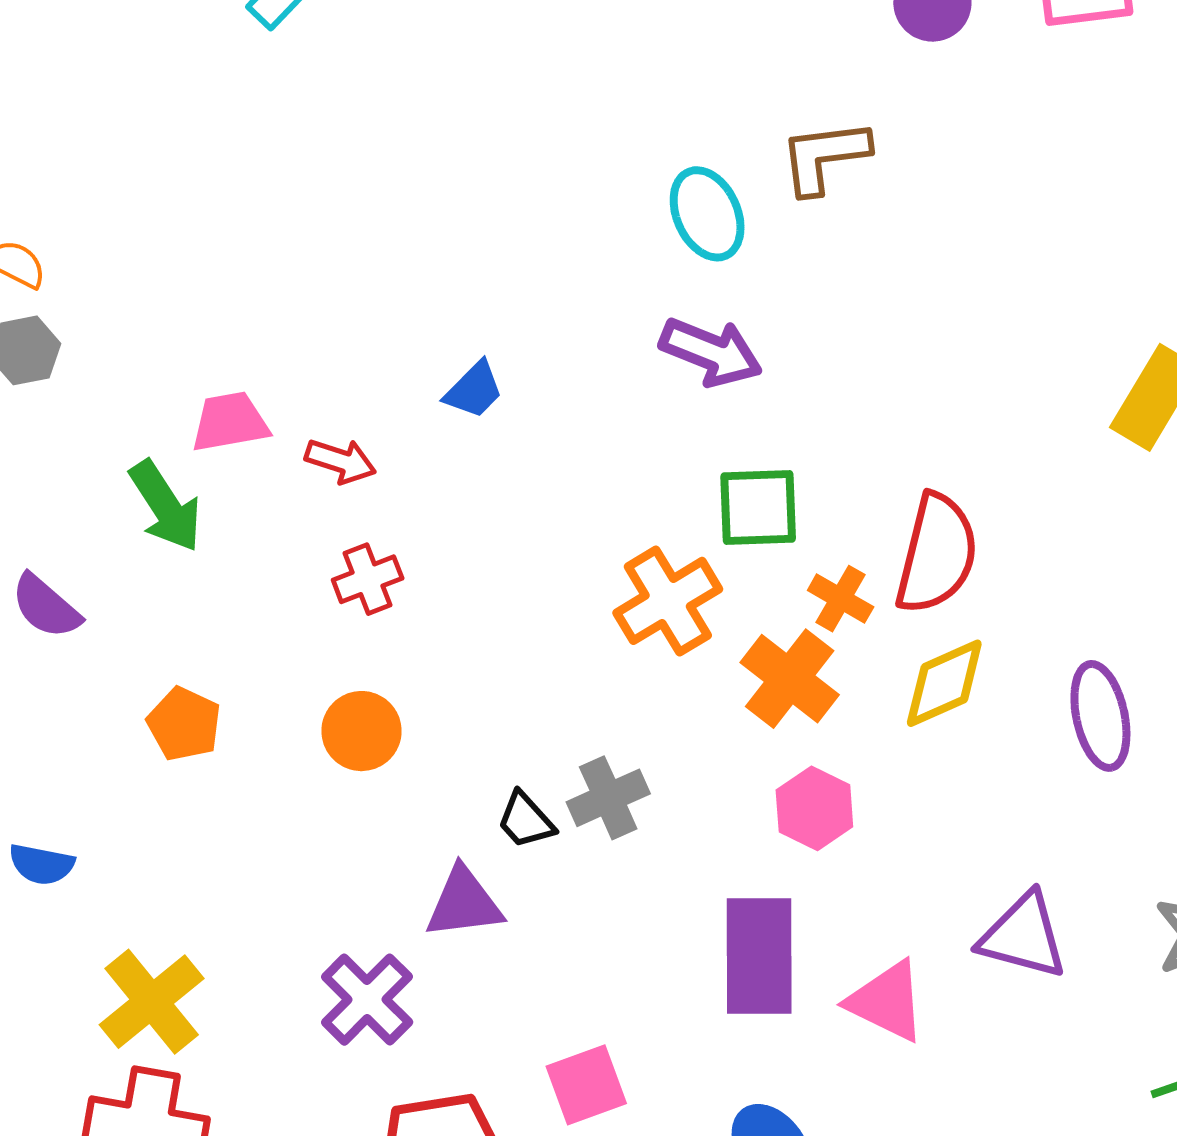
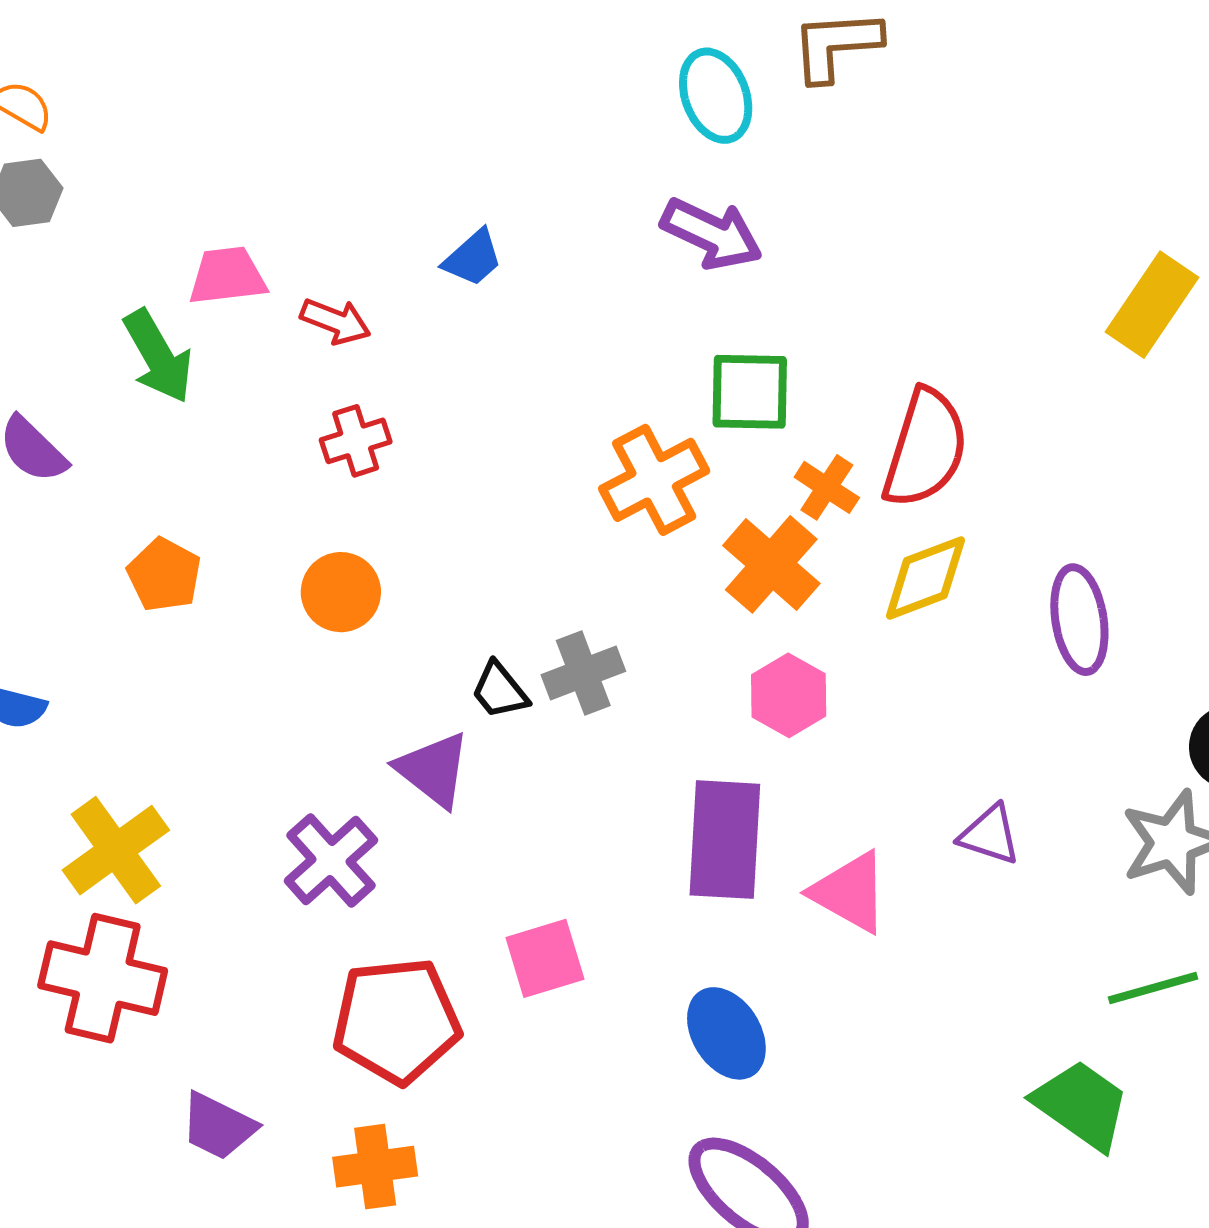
purple triangle: (464, 903) -> (433, 770), turned 42
purple triangle: (1023, 936) -> (990, 835), size x0.7

